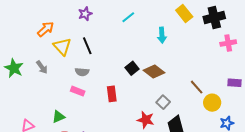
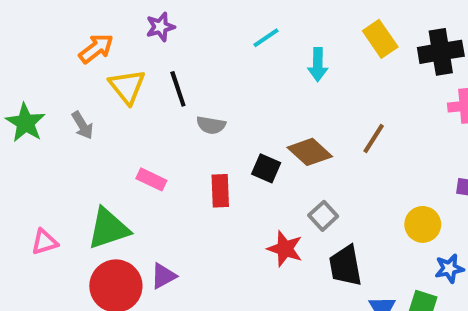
purple star: (85, 14) -> (160, 27), moved
cyan arrow: (162, 35) -> (318, 65), moved
black square: (132, 68) -> (266, 168), moved, turned -32
gray semicircle: (82, 72) -> (211, 125), moved
brown line: (197, 87) -> (374, 139), moved, turned 70
green triangle: (59, 117) -> (108, 229), size x1.6

